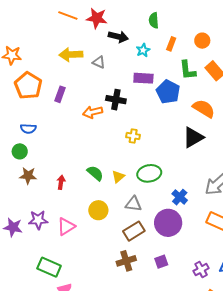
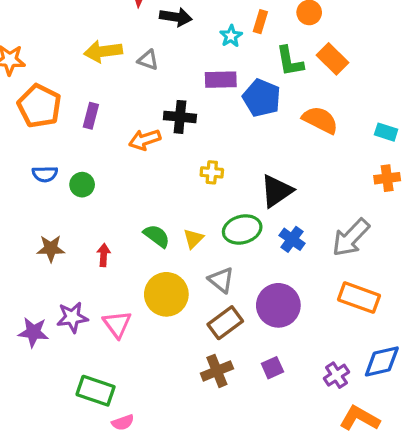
cyan star: (143, 50) -> (231, 36), moved
black triangle: (193, 137) -> (277, 191), moved
green circle: (20, 151) -> (82, 185), moved
blue cross: (180, 197) -> (292, 239), moved
gray triangle: (134, 204) -> (221, 280), turned 36
yellow circle: (98, 210) -> (166, 294), size x1.4
pink triangle: (66, 226) -> (117, 324), turned -30

